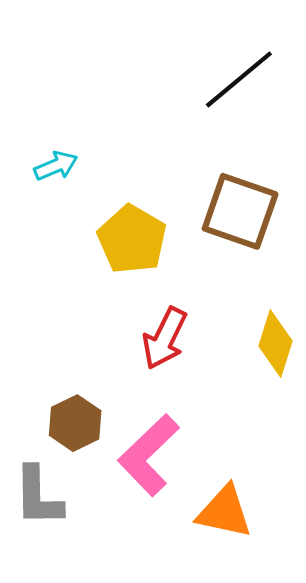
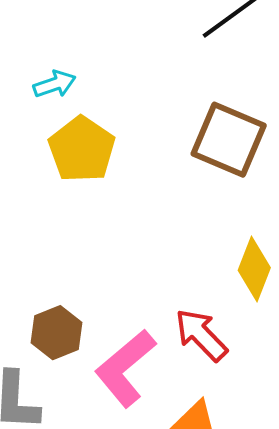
yellow pentagon: (132, 239) -> (82, 149), moved
red arrow: (165, 338) -> (201, 335), moved, turned 106

